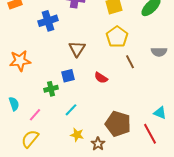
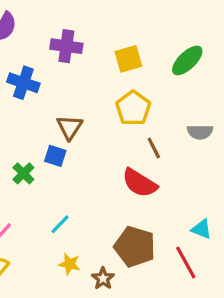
blue cross: (48, 21) -> (23, 83), turned 36
blue square: (68, 76) -> (55, 156), moved, turned 32
red semicircle: (101, 78) -> (140, 183), moved, size x1.6
green cross: (51, 89) -> (23, 173), moved, turned -32

